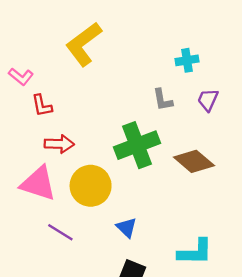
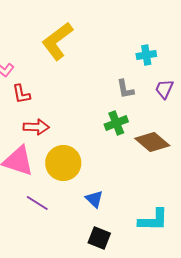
green cross: (137, 145) -> (116, 123), moved, size x0.6

